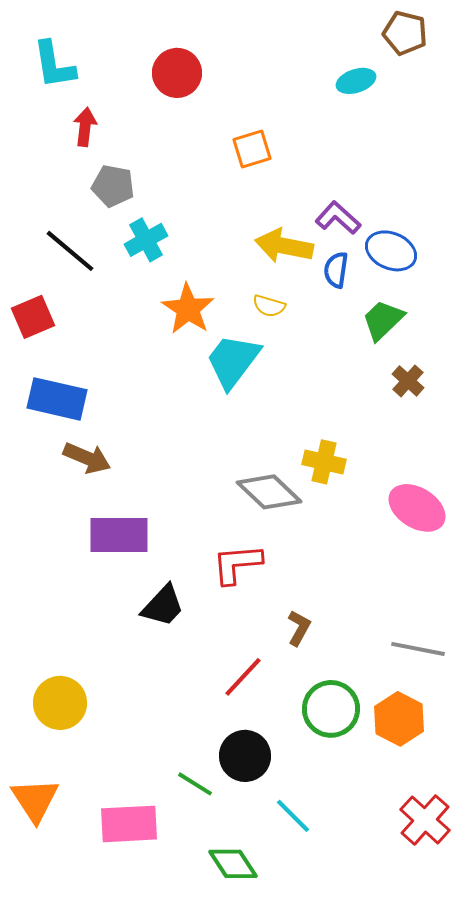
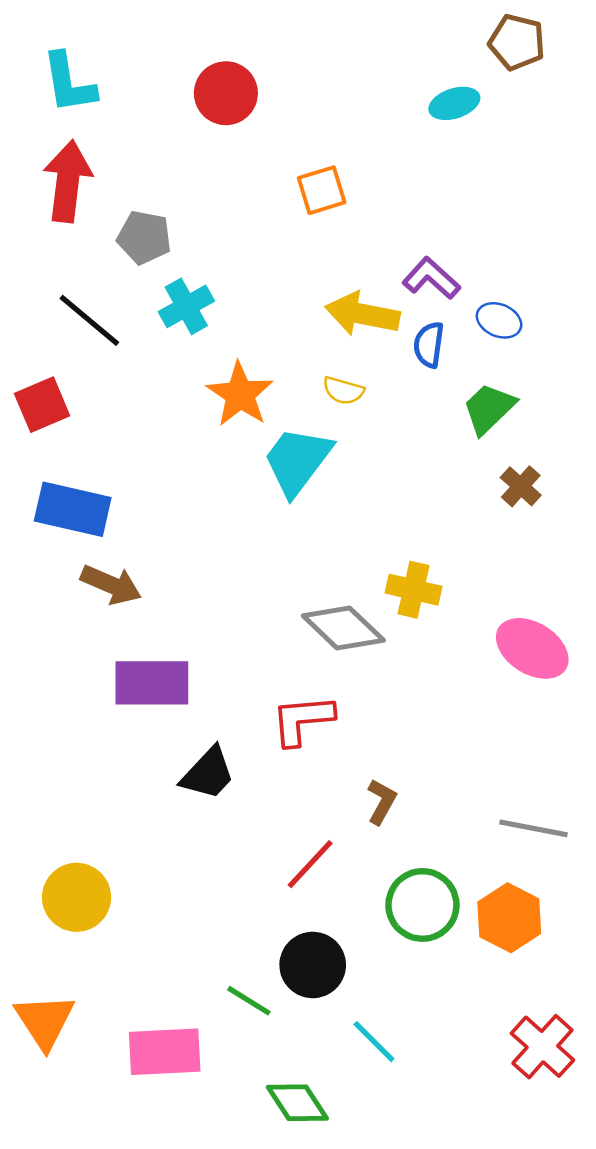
red arrow: (85, 127) -> (68, 181), moved, size x1.6
blue ellipse: (391, 251) -> (499, 320), size x0.7

